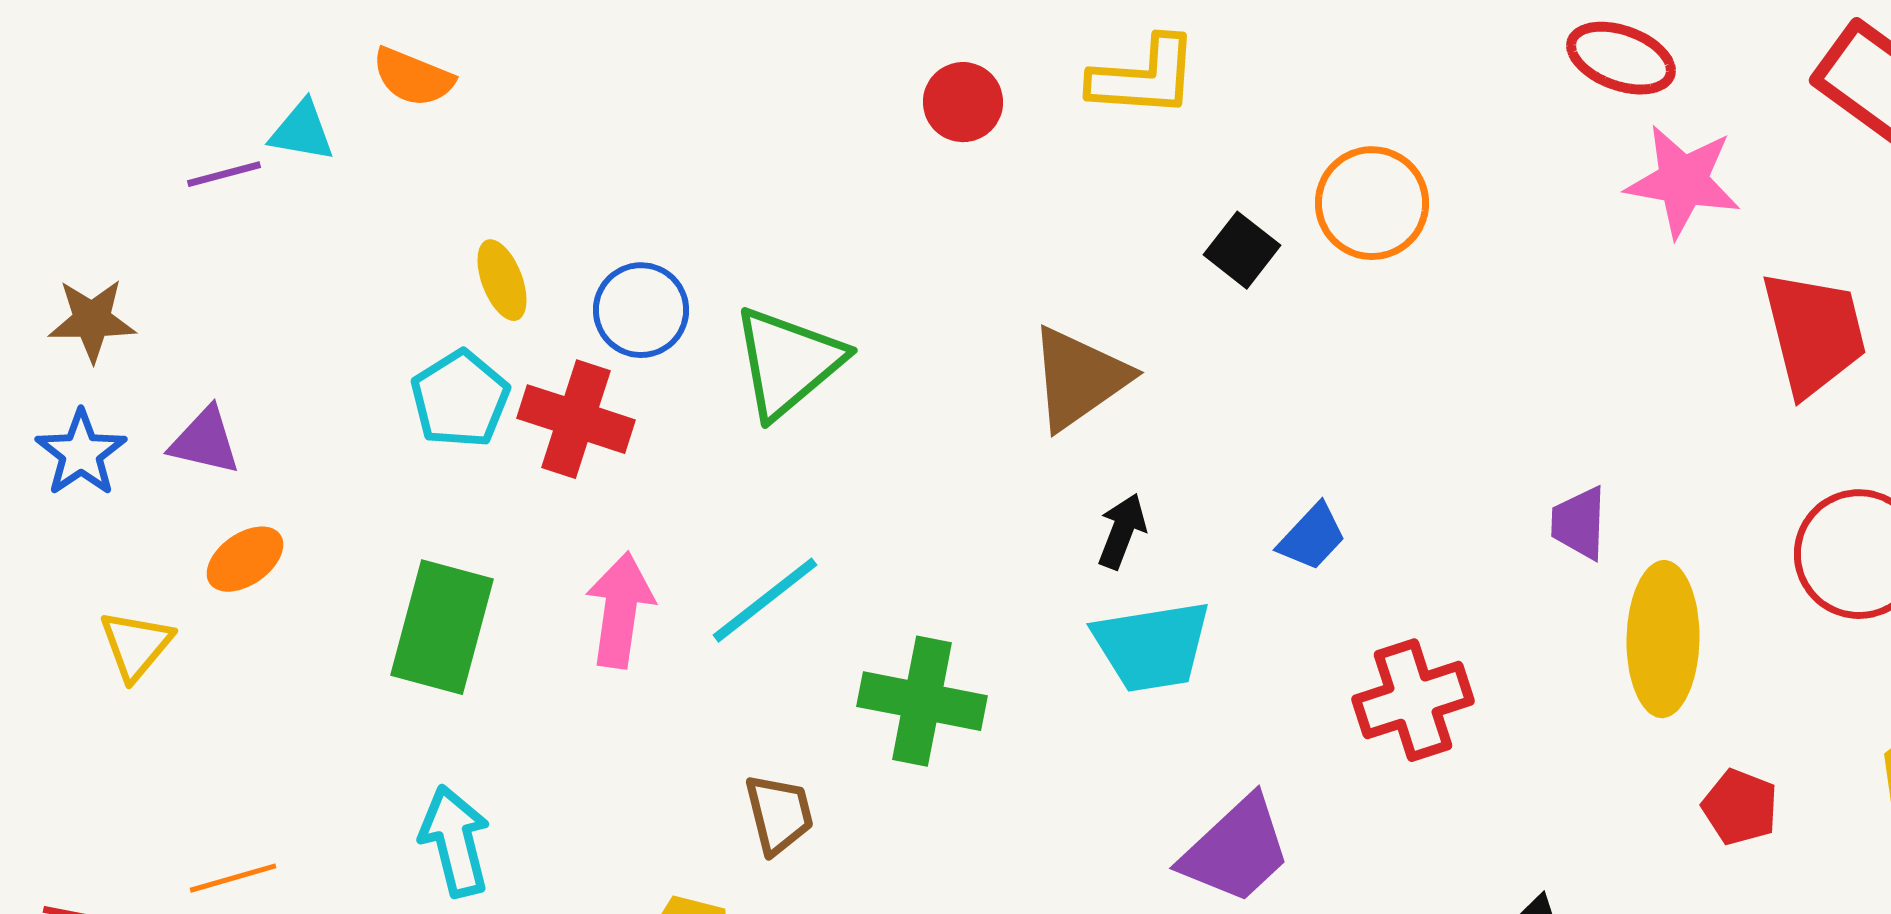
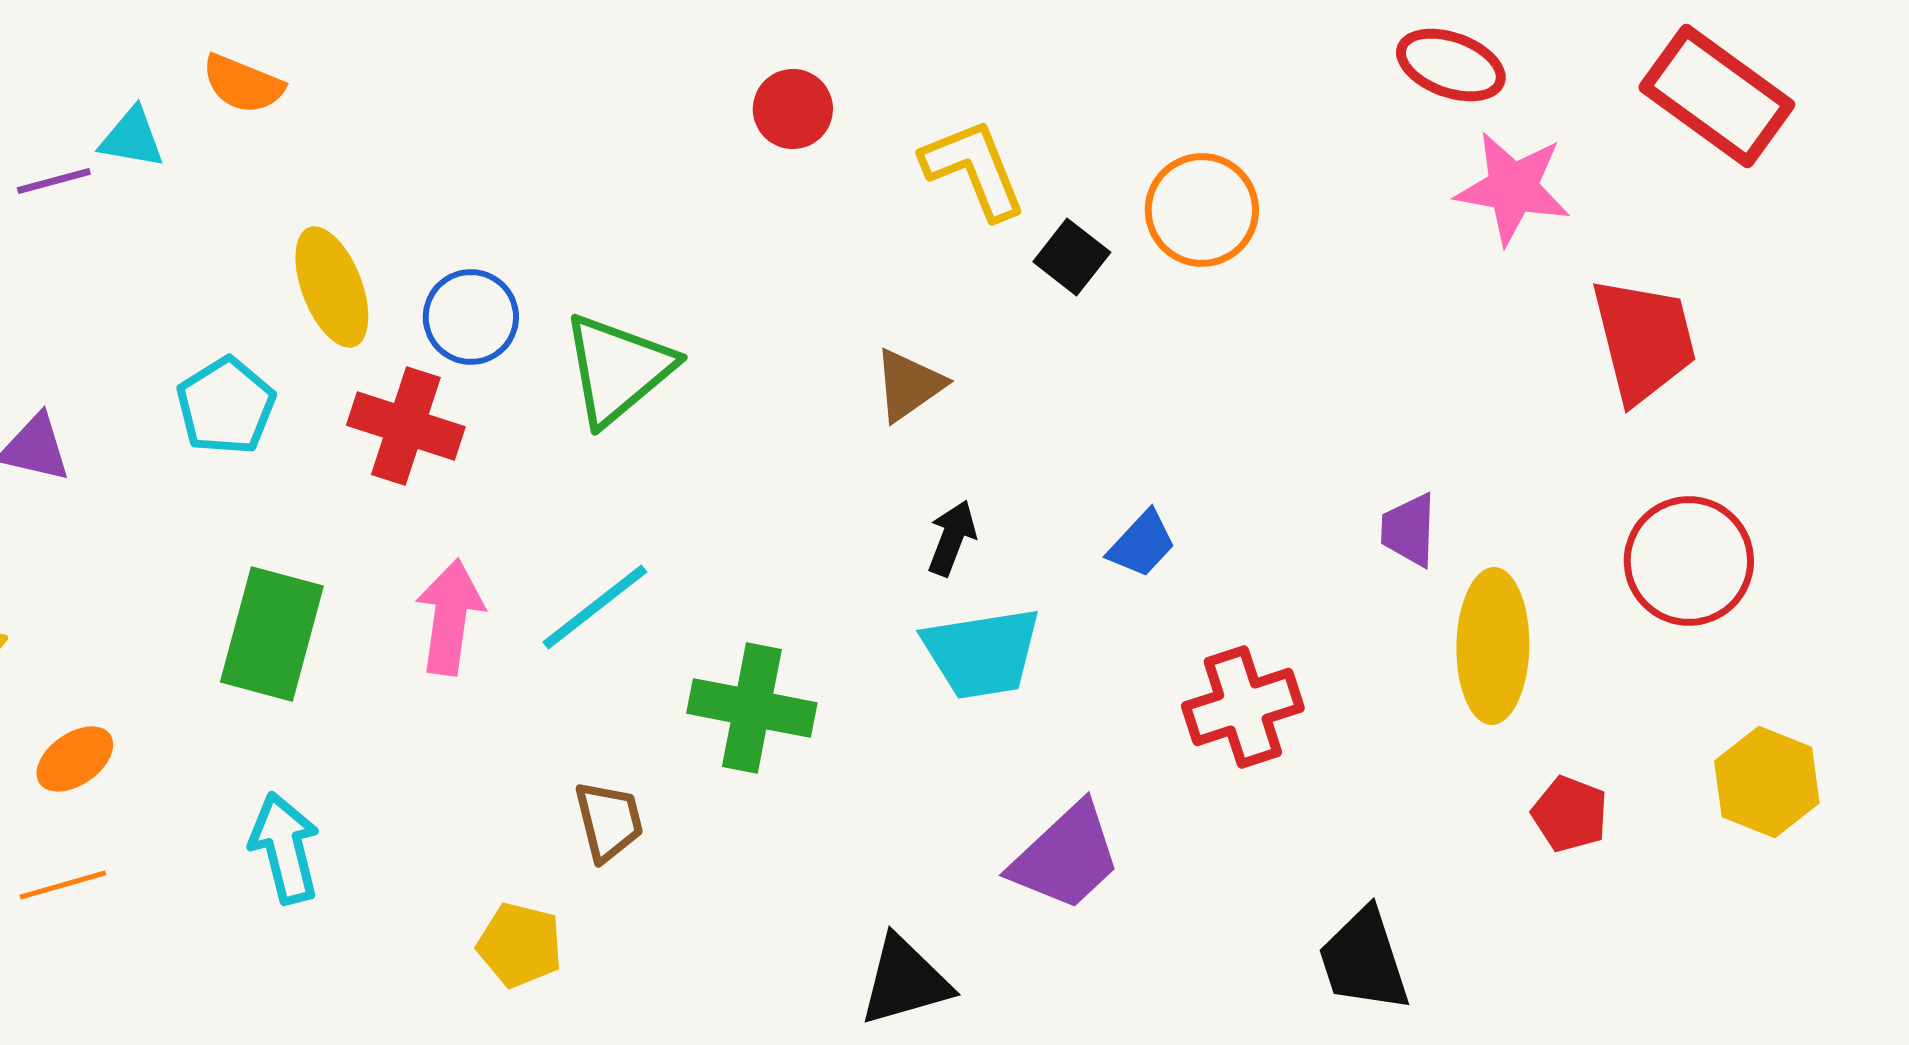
yellow L-shape: (1144, 77) -> (974, 169), moved, turned -116
yellow ellipse: (502, 280) -> (332, 287), size x1.5
brown triangle: (1079, 378) -> (909, 385), size x0.7
cyan pentagon: (460, 399) -> (226, 406), moved
orange ellipse: (245, 559) -> (75, 759), moved

